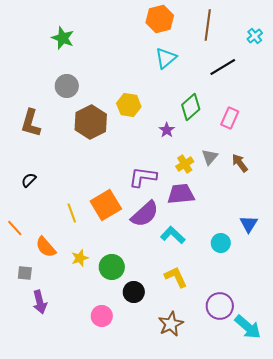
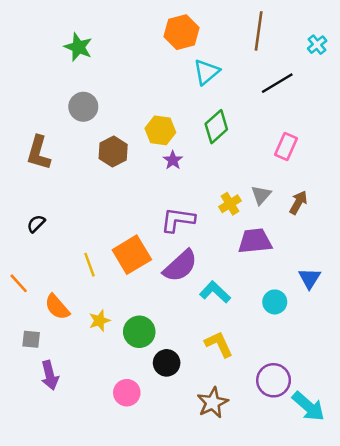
orange hexagon: (160, 19) -> (182, 32), moved
green diamond: (191, 107) -> (216, 127), moved
brown hexagon: (91, 122) -> (113, 152), size x0.7
purple star: (167, 130) -> (173, 160), moved
brown arrow: (240, 163) -> (298, 202), turned 66
purple trapezoid: (181, 194) -> (255, 241), moved

